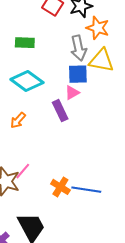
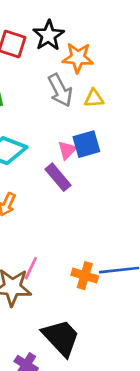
yellow triangle: (101, 60) -> (94, 98), size x0.6
blue square: (78, 74) -> (86, 144), moved

